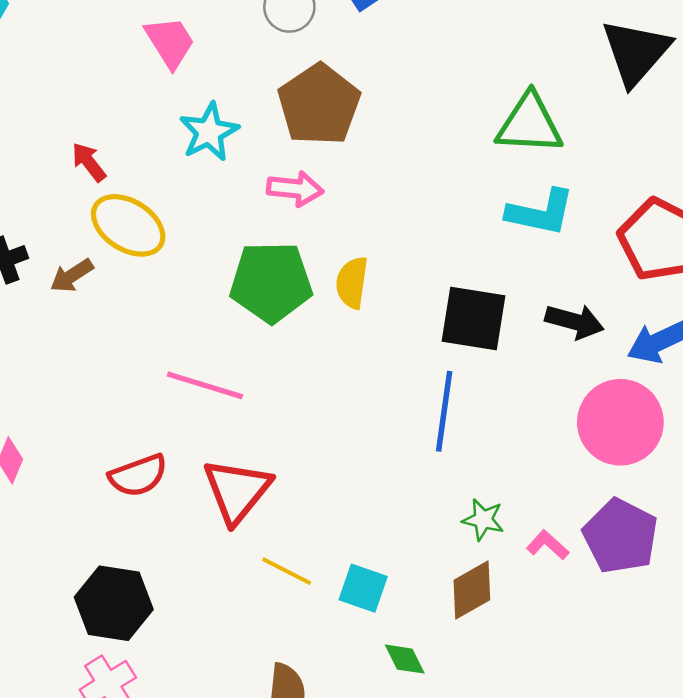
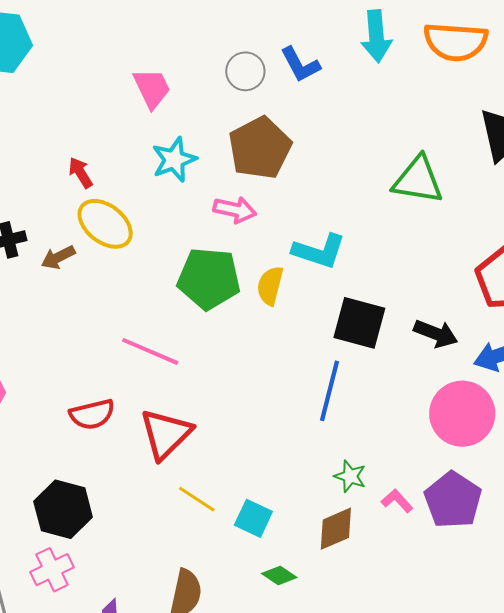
cyan L-shape: (541, 212) -> (319, 251), moved
green diamond: (405, 659) -> (279, 576), turned -36

